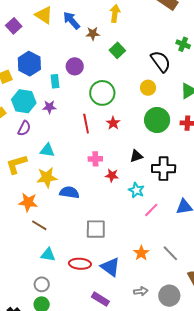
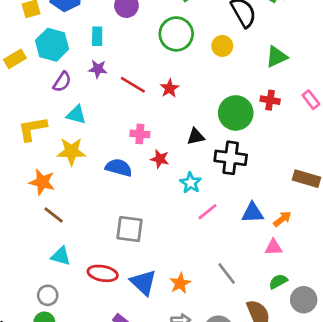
cyan rectangle: (55, 81) -> (97, 36), moved
green circle: (102, 93) -> (176, 34), moved
purple star: (49, 107) -> (98, 69), moved
green circle: (157, 120) -> (236, 113), moved
red line: (86, 124) -> (133, 85), turned -54
purple semicircle: (24, 128) -> (62, 82), moved
blue semicircle: (69, 192) -> (119, 168), moved
orange star: (141, 253) -> (180, 283), moved

